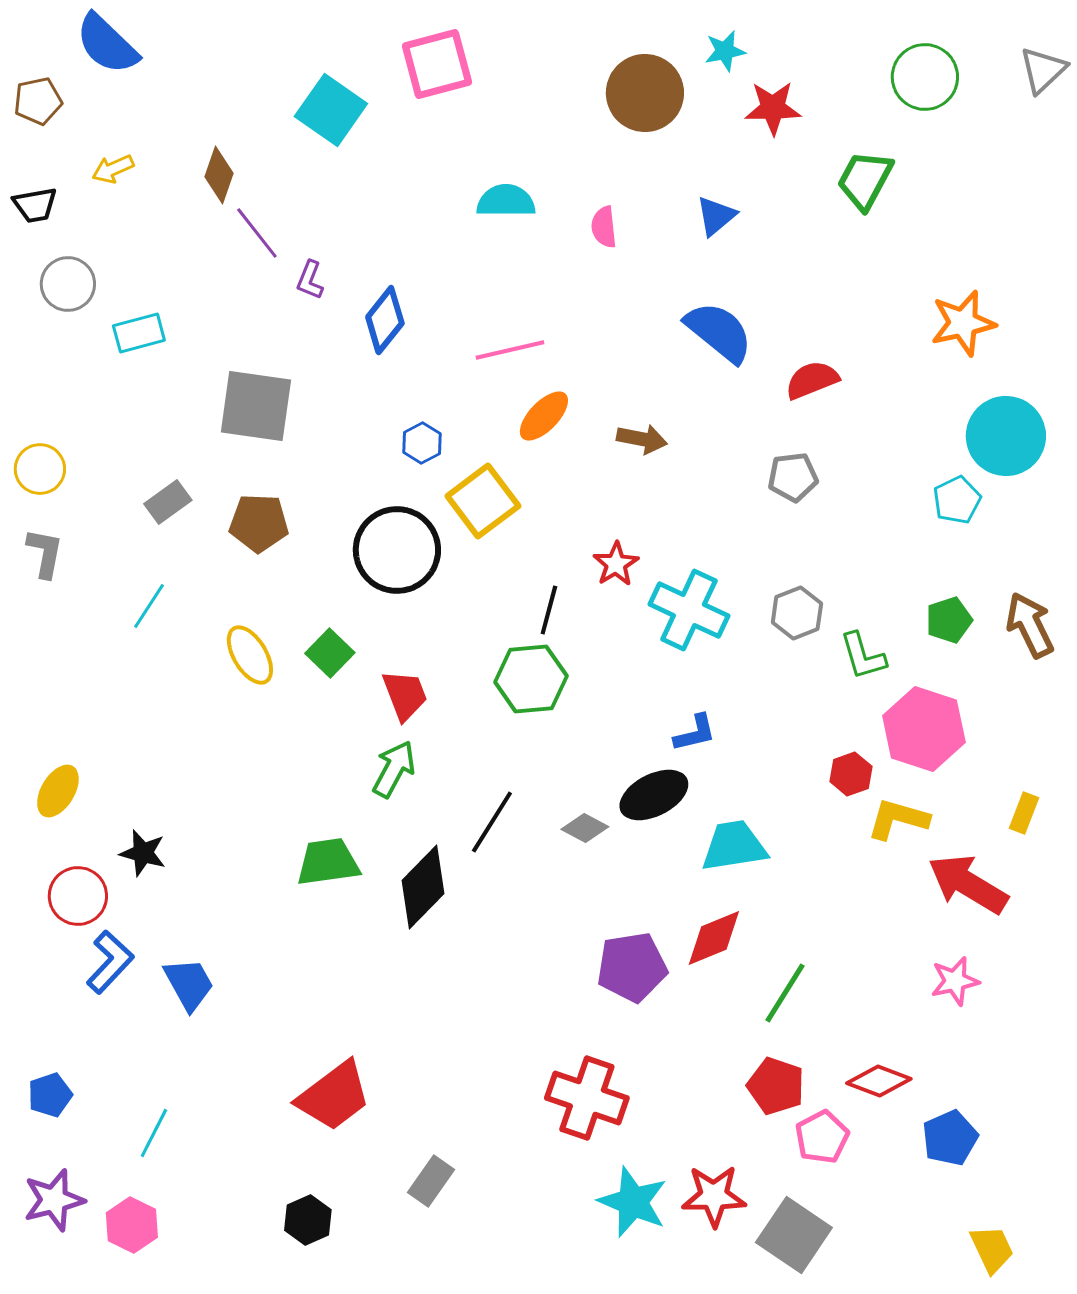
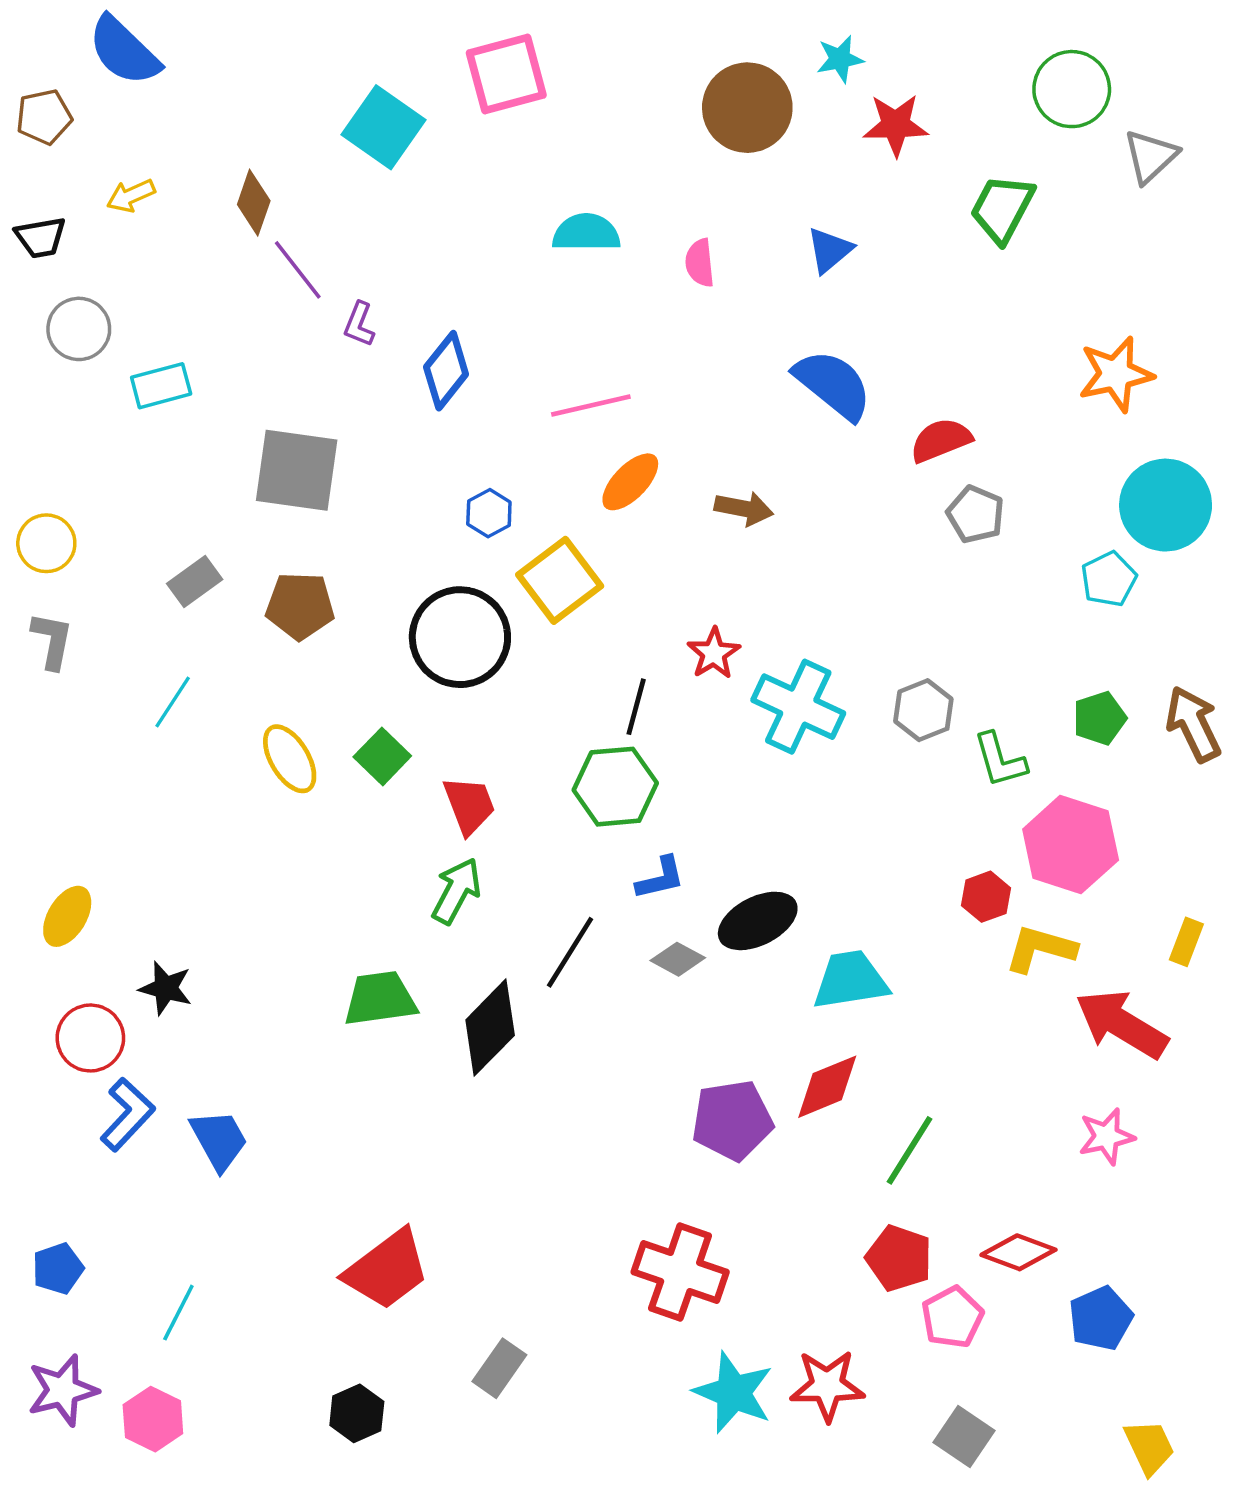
gray triangle: (1043, 70) -> (1150, 156), moved
gray pentagon: (793, 477) -> (976, 514), moved, turned 30
blue L-shape: (695, 733) -> (660, 878), moved
gray square: (794, 1235) -> (964, 1437), moved, size x0.7

